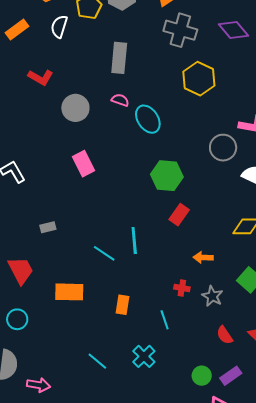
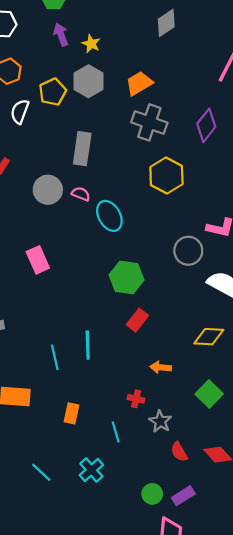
purple diamond: (233, 30) -> (206, 125), turned 76
gray circle: (75, 108) -> (48, 190), moved
cyan line: (104, 253) -> (55, 357), turned 40
gray star: (212, 296) -> (160, 421), moved

